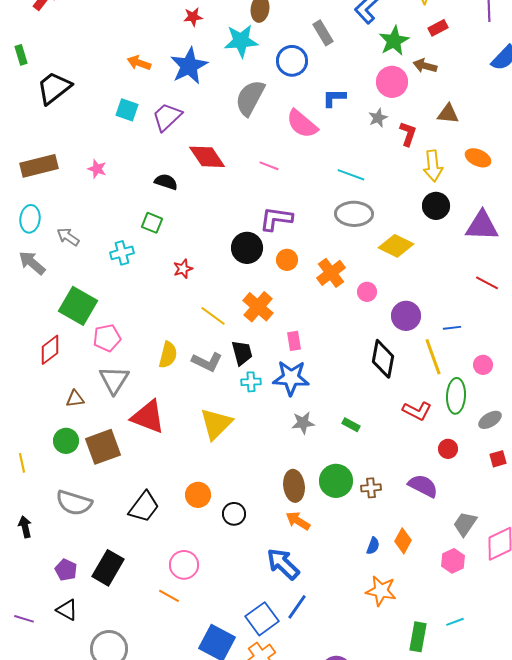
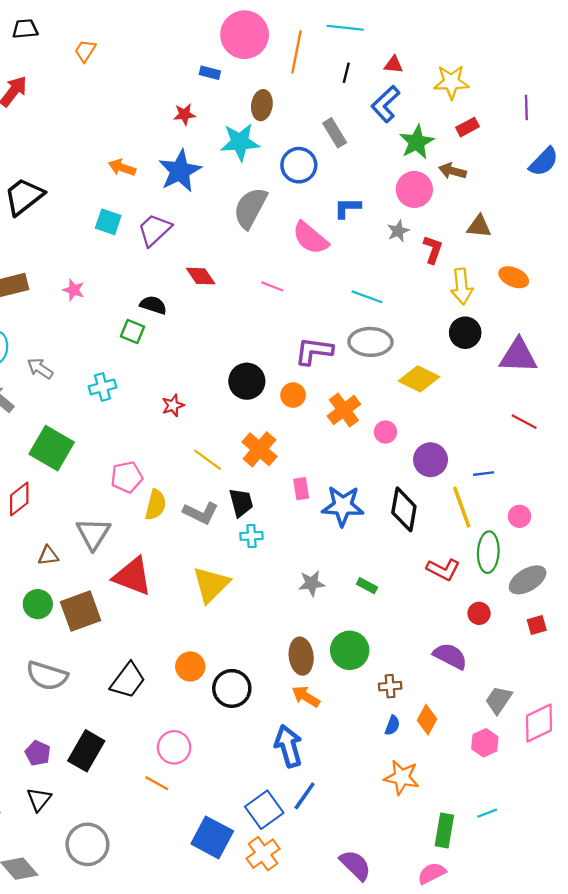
red diamond: (207, 157) -> (201, 276), size x0.7
purple L-shape: (276, 219) -> (314, 351), moved
green square: (152, 223) -> (132, 332), moved
pink pentagon: (107, 338) -> (127, 477), moved
blue star: (291, 378) -> (343, 506), moved
gray ellipse: (490, 420) -> (528, 580), size x1.4
brown cross: (371, 488) -> (390, 686), moved
black circle: (234, 514) -> (232, 688), size x1.4
blue arrow: (283, 564) -> (288, 746), turned 30
black triangle: (67, 610) -> (39, 799), turned 40

